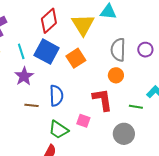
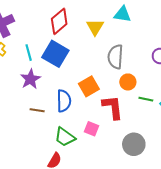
yellow triangle: (83, 25) -> (95, 27), size x0.7
gray semicircle: (118, 50) -> (115, 57), moved
orange square: (76, 58) -> (89, 86), moved
green line: (136, 107) -> (146, 99), moved

